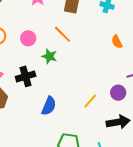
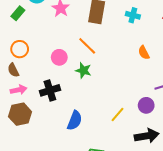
pink circle: (28, 38) -> (59, 57), moved
green star: (49, 56) -> (83, 70), moved

